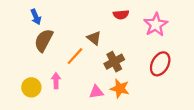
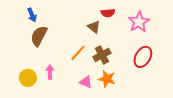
brown triangle: (94, 38) -> (94, 27), moved
orange line: (75, 56) -> (78, 53), moved
pink triangle: (96, 92) -> (86, 82), turned 32

